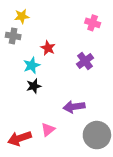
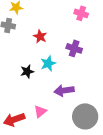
purple cross: (85, 61) -> (74, 48), turned -35
cyan star: (32, 65) -> (48, 63), moved

